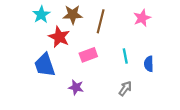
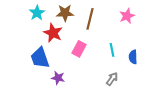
pink rectangle: (88, 55) -> (79, 49), turned -42
purple star: (76, 87) -> (58, 78), moved

